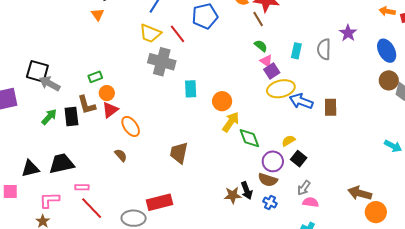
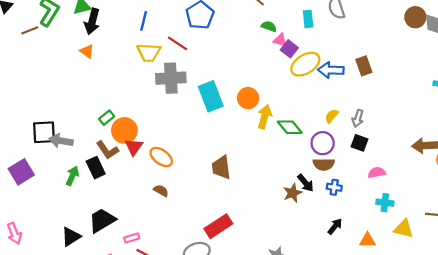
cyan rectangle: (191, 89) -> (211, 96), size x1.5
orange circle: (107, 93) -> (124, 130), size x1.5
black square: (299, 159) -> (360, 143), moved
gray arrow: (304, 188) -> (358, 118), moved

